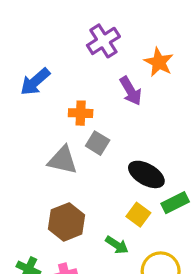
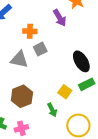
gray square: (98, 143) -> (40, 49), turned 32
black ellipse: (146, 174) -> (81, 61), moved, turned 30
green arrow: (117, 245) -> (52, 110), turned 32

